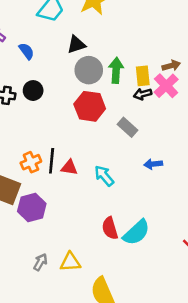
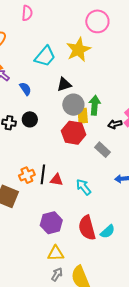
yellow rectangle: (143, 76) -> (83, 116), moved
purple hexagon: (32, 207) -> (51, 223), moved
red semicircle: (110, 228) -> (87, 228), size x1.4
cyan semicircle: (136, 232) -> (108, 232), size x0.7
gray arrow: (40, 262) -> (57, 274), moved

